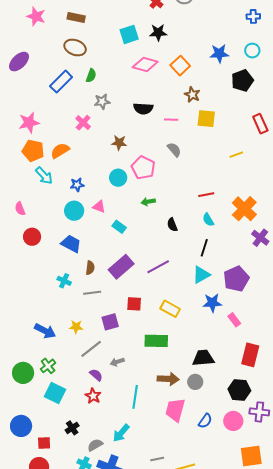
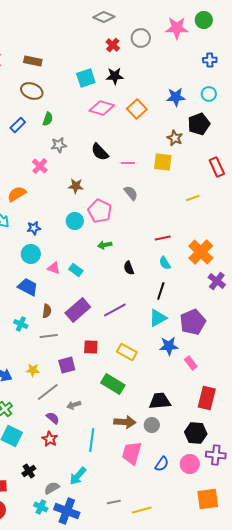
blue rectangle: (61, 82) -> (18, 125), size x0.7
brown star: (192, 95) -> (175, 138), moved
black semicircle: (143, 109) -> (100, 152), turned 42
pink triangle: (99, 207) -> (54, 268), moved
green rectangle: (156, 341) -> (113, 384), turned 30

